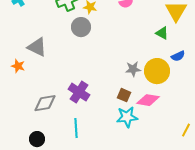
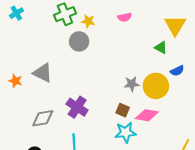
gray triangle: (37, 47) -> (43, 73), moved

